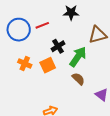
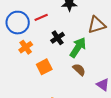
orange cross: (25, 63) -> (26, 47), moved, turned 32
orange square: (48, 65) -> (44, 67), moved

